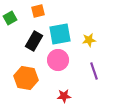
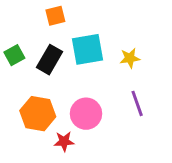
green square: (10, 18) -> (14, 55), moved
pink circle: (58, 60) -> (86, 114), moved
red star: (64, 96) -> (64, 141), moved

